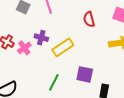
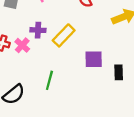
green line: (54, 82) -> (49, 80), moved

